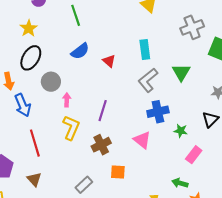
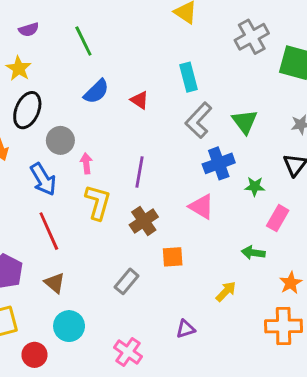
green triangle: (181, 72) -> (245, 122), moved
blue arrow: (23, 105) -> (43, 179), moved
green arrow: (180, 183) -> (253, 253), moved

